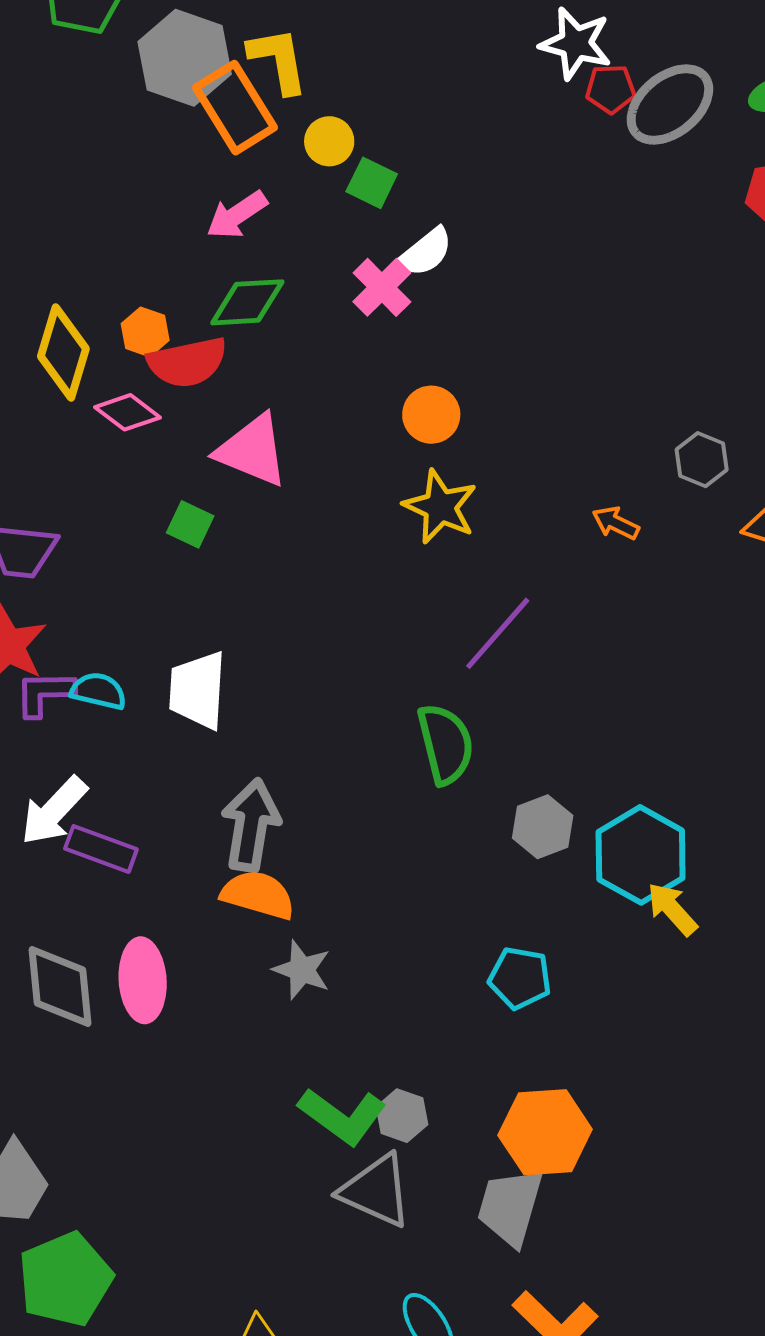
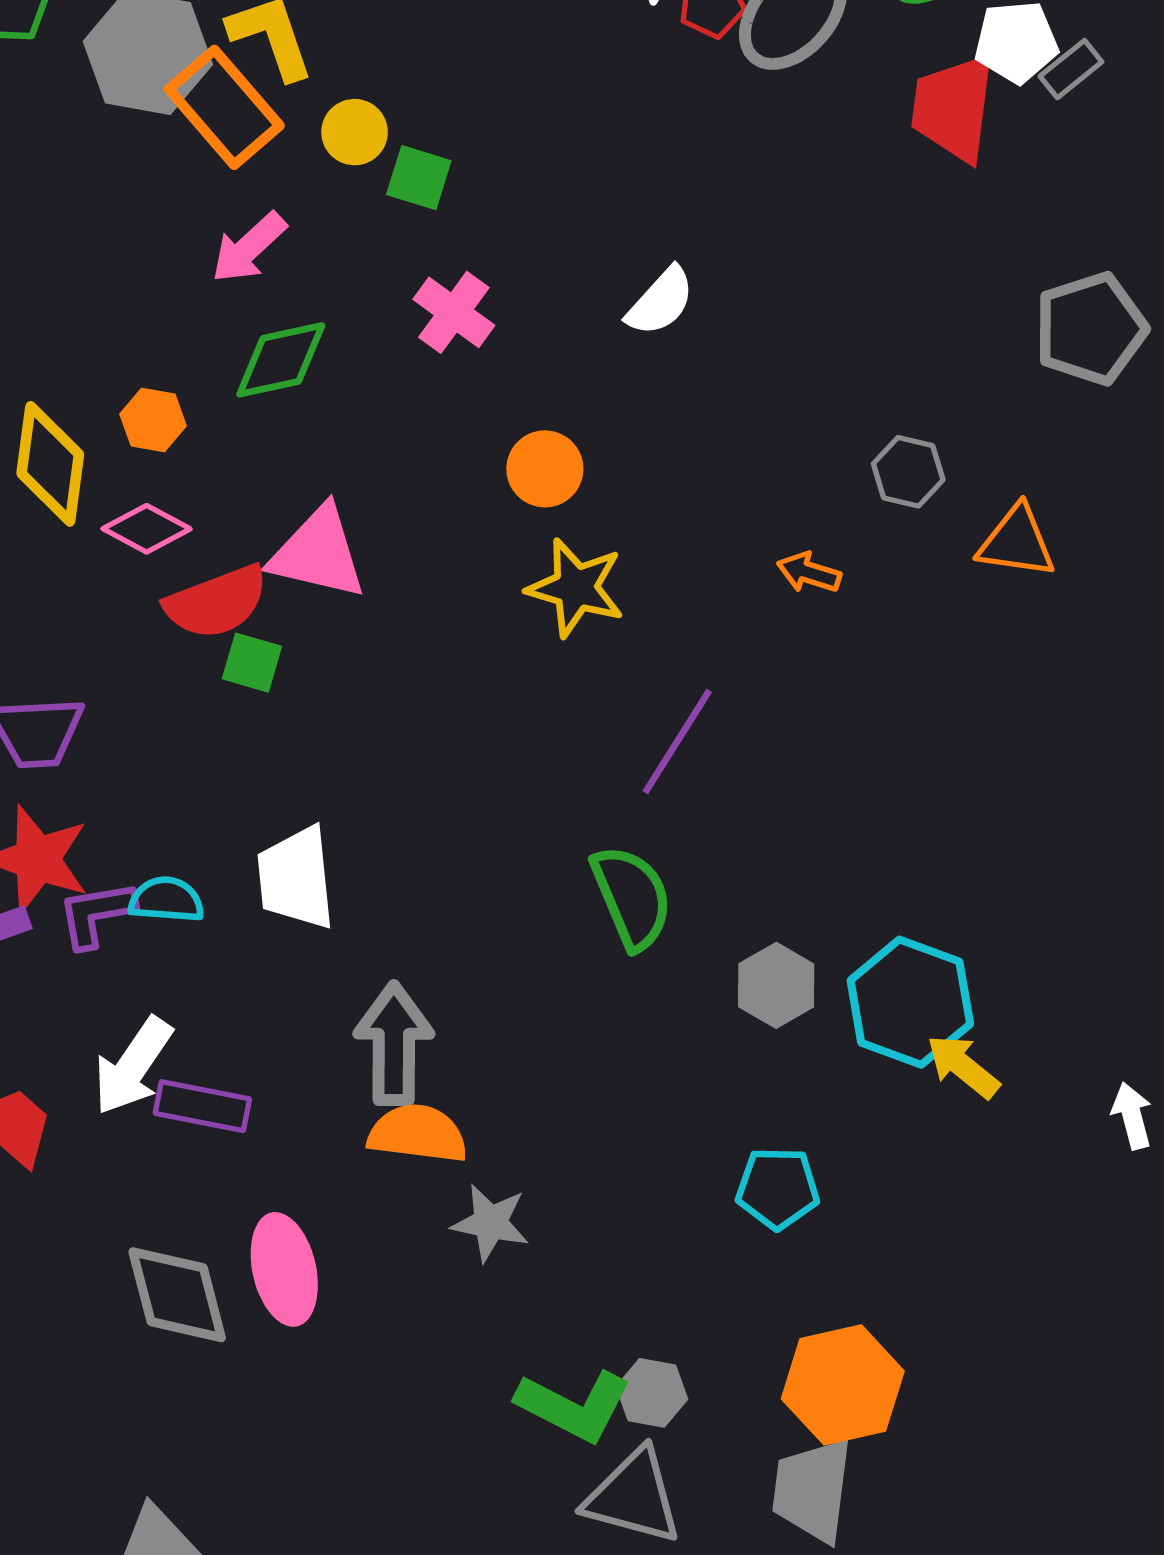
white semicircle: (425, 252) -> (661, 302), moved
red semicircle: (187, 362) -> (217, 602), moved

